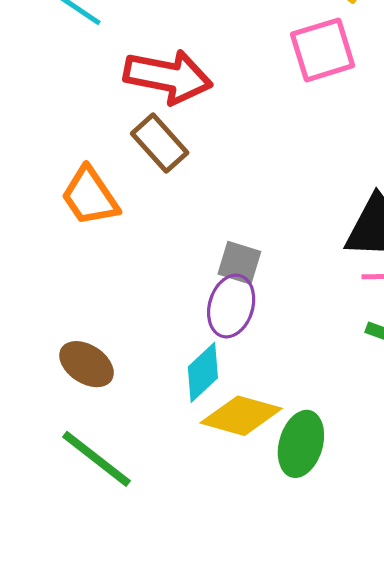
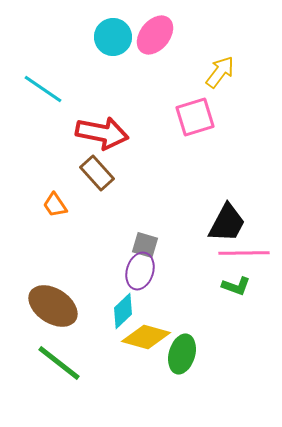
orange trapezoid: (90, 196) -> (55, 205), size x0.7
brown ellipse: (87, 364) -> (53, 306), size x1.5

